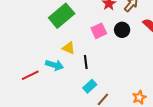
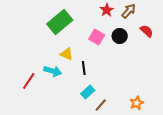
pink square: (99, 31) -> (97, 37), turned -35
red line: (30, 75) -> (29, 81), turned -30

